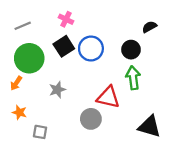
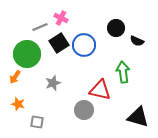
gray line: (23, 26) -> (40, 27), moved
black semicircle: (149, 27) -> (137, 41), moved, turned -128
black circle: (131, 50) -> (116, 28), moved

